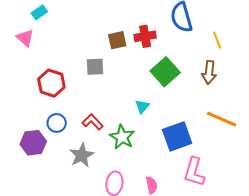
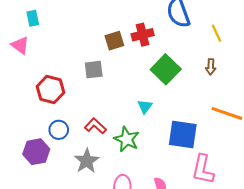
cyan rectangle: (39, 12) -> (33, 18), turned -63
brown arrow: (209, 72) -> (211, 67), size x0.7
blue square: (177, 136) -> (183, 134), turned 32

